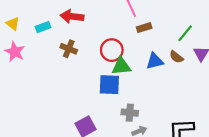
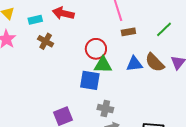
green line: (185, 33) -> (164, 29), moved
brown cross: (69, 49) -> (46, 41), moved
brown semicircle: (176, 57) -> (155, 62), size x1.5

